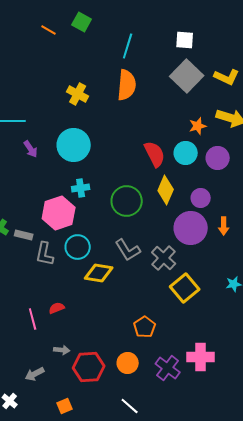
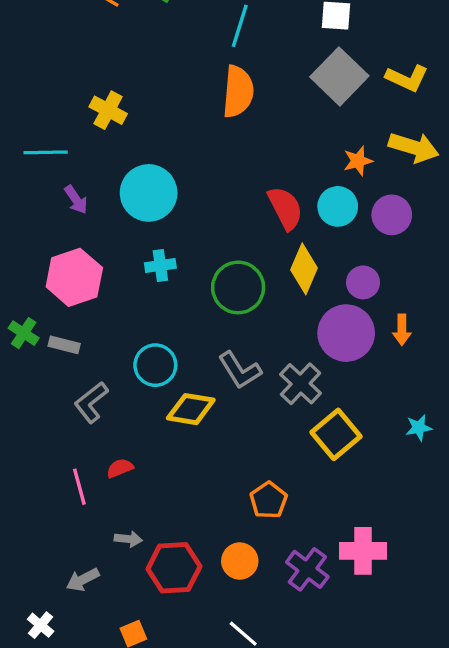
yellow cross: (78, 94) -> (108, 110), moved
pink hexagon: (59, 213) -> (74, 277), moved
gray L-shape: (45, 254) -> (91, 402), moved, turned 40

